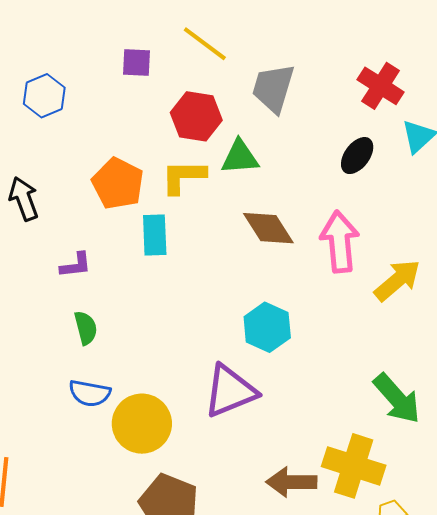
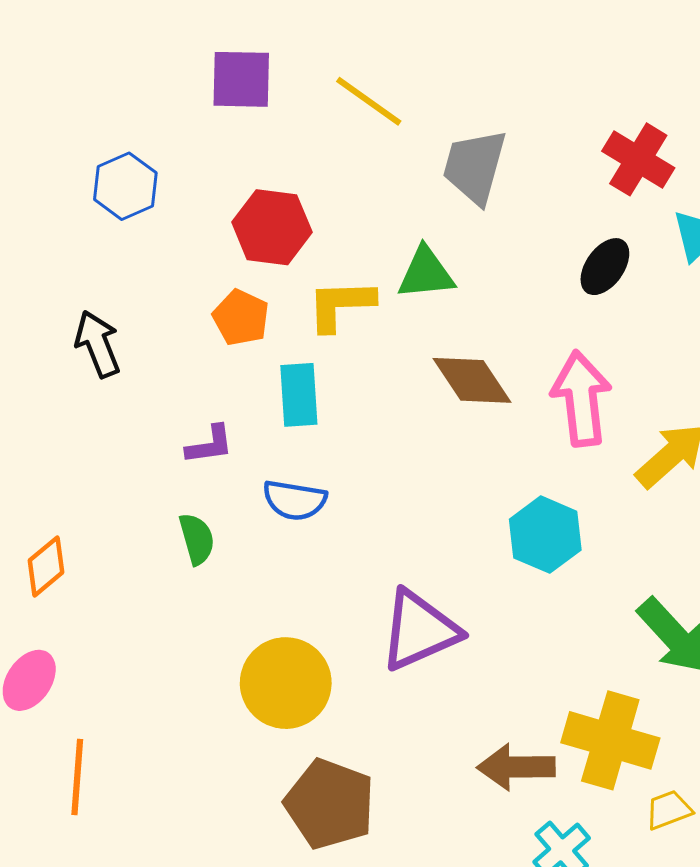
purple square: (137, 63) -> (241, 79), moved, size x1.4
red hexagon: (196, 116) -> (272, 227), moved
orange pentagon: (118, 184) -> (241, 318), size x0.7
purple L-shape: (76, 265) -> (210, 445), moved
cyan hexagon: (267, 327) -> (545, 535), moved
blue semicircle: (90, 393) -> (295, 500), moved

